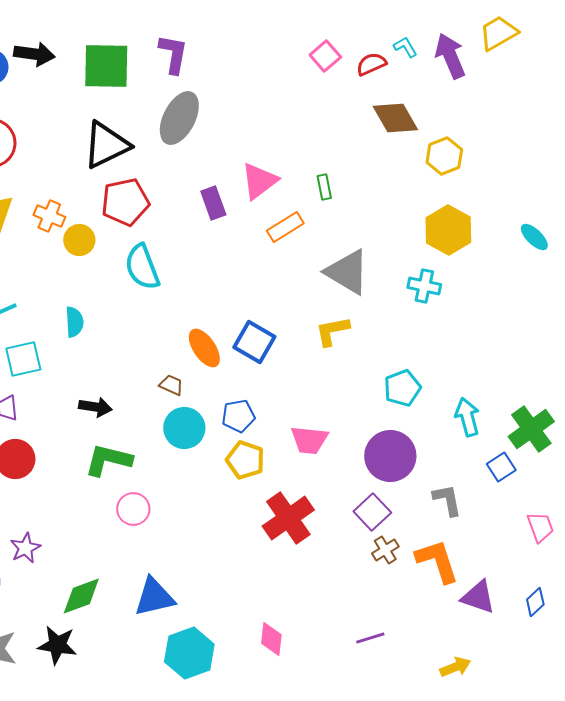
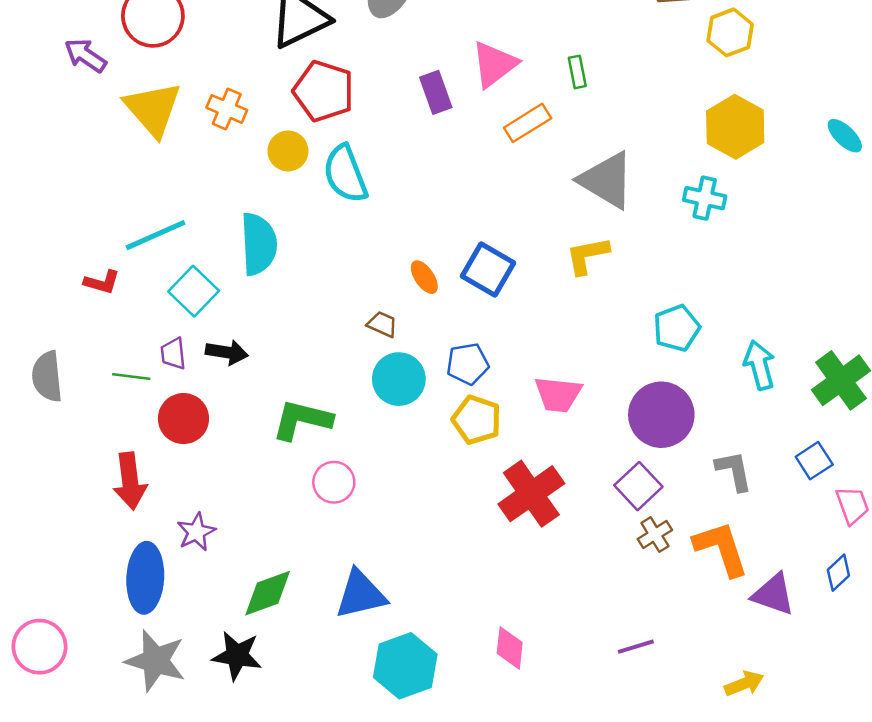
red pentagon: (125, 202) -> (324, 91), turned 30
yellow circle: (79, 240) -> (288, 151), moved
cyan semicircle: (74, 322) -> (259, 244), size x1.6
orange ellipse: (204, 348) -> (424, 277), size x0.7
cyan square: (23, 359) -> (194, 291), turned -33
black arrow: (95, 407) -> (227, 352), moved
blue square: (501, 467) -> (814, 461), moved
blue diamond: (535, 602) -> (838, 573), moved

